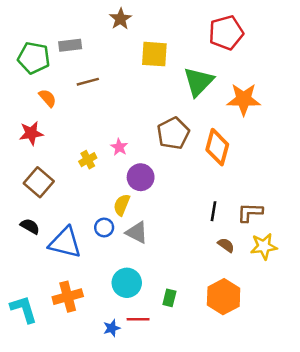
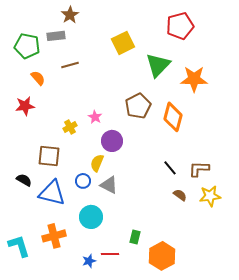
brown star: (120, 19) -> (70, 15), moved
yellow square: (154, 54) -> (123, 43), turned -30
brown square: (39, 182) -> (49, 156), moved, turned -35
black line: (213, 211) -> (170, 168), turned -49
cyan circle: (127, 283) -> (91, 217), moved
orange hexagon: (224, 297) -> (162, 256), moved

